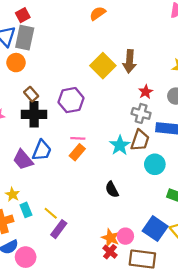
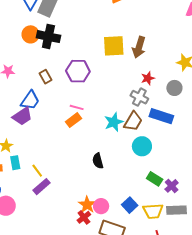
orange circle: (16, 63) -> (31, 34), moved
yellow square: (103, 66) -> (114, 46), turned 30
brown rectangle: (31, 94) -> (46, 77), moved
black cross: (34, 114) -> (48, 37), moved
blue trapezoid: (42, 150) -> (30, 100), moved
purple trapezoid: (23, 160) -> (22, 116), turned -95
blue square: (155, 229) -> (130, 205), size x0.7

